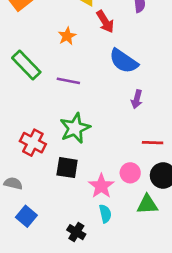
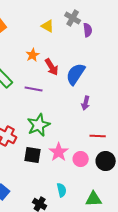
red arrow: (105, 22) -> (52, 67), moved
blue semicircle: (124, 61) -> (76, 74), turned 90
pink star: (101, 186) -> (59, 152), moved
green triangle: (147, 204) -> (94, 199), moved

